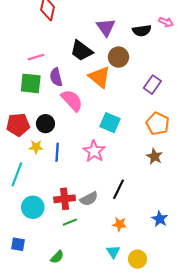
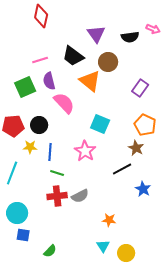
pink line: (36, 57) -> (40, 60), moved
green square: (31, 83) -> (25, 87), turned -30
brown star: (154, 156) -> (136, 148), moved
black line: (118, 189) -> (122, 169), moved, turned 36
cyan circle: (33, 207) -> (17, 213), moved
blue star: (160, 219) -> (143, 189), moved
green line: (70, 222) -> (57, 173), moved, turned 40
blue square: (18, 244) -> (23, 235), moved

